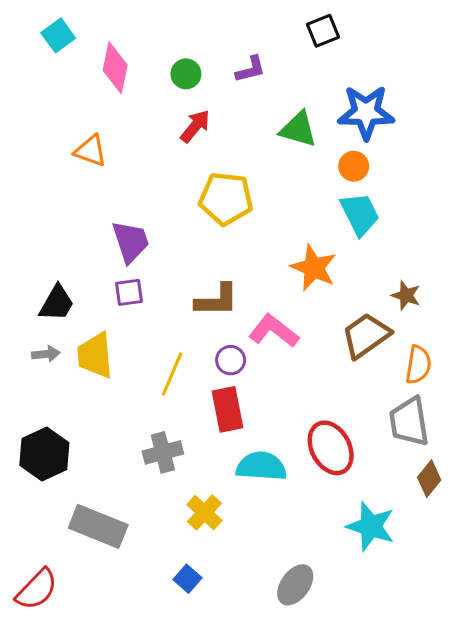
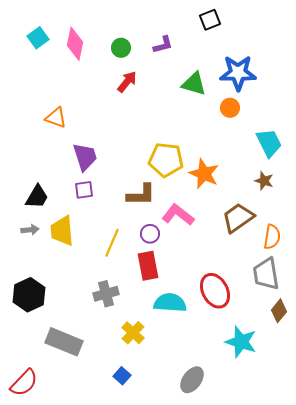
cyan square: (58, 35) -> (38, 38), moved
orange triangle: (91, 151) -> (56, 118), moved
yellow pentagon: (226, 199) -> (166, 160), moved
cyan trapezoid: (360, 214) -> (269, 143), moved
brown star: (406, 295) -> (264, 181), moved

